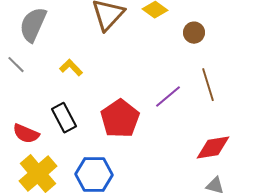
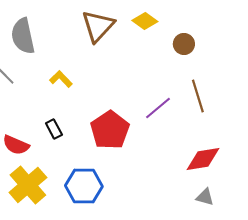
gray semicircle: (33, 25) -> (23, 36), turned -36
black rectangle: (64, 118) -> (54, 129), size x0.7

